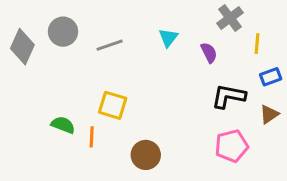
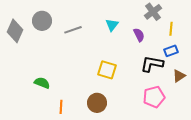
blue rectangle: (271, 77) -> (171, 51), moved
yellow square: (113, 105) -> (107, 70), moved
orange line: (92, 137) -> (61, 107), moved

